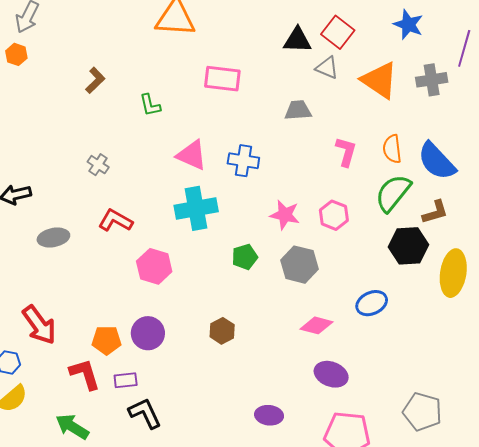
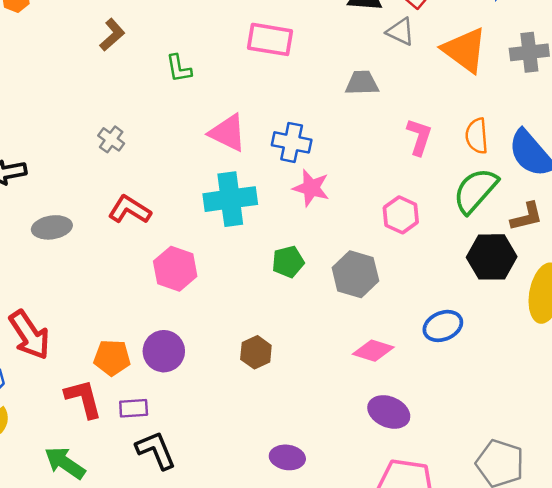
pink star: (285, 215) -> (311, 188), moved
purple ellipse: (269, 415) -> (287, 457), moved

